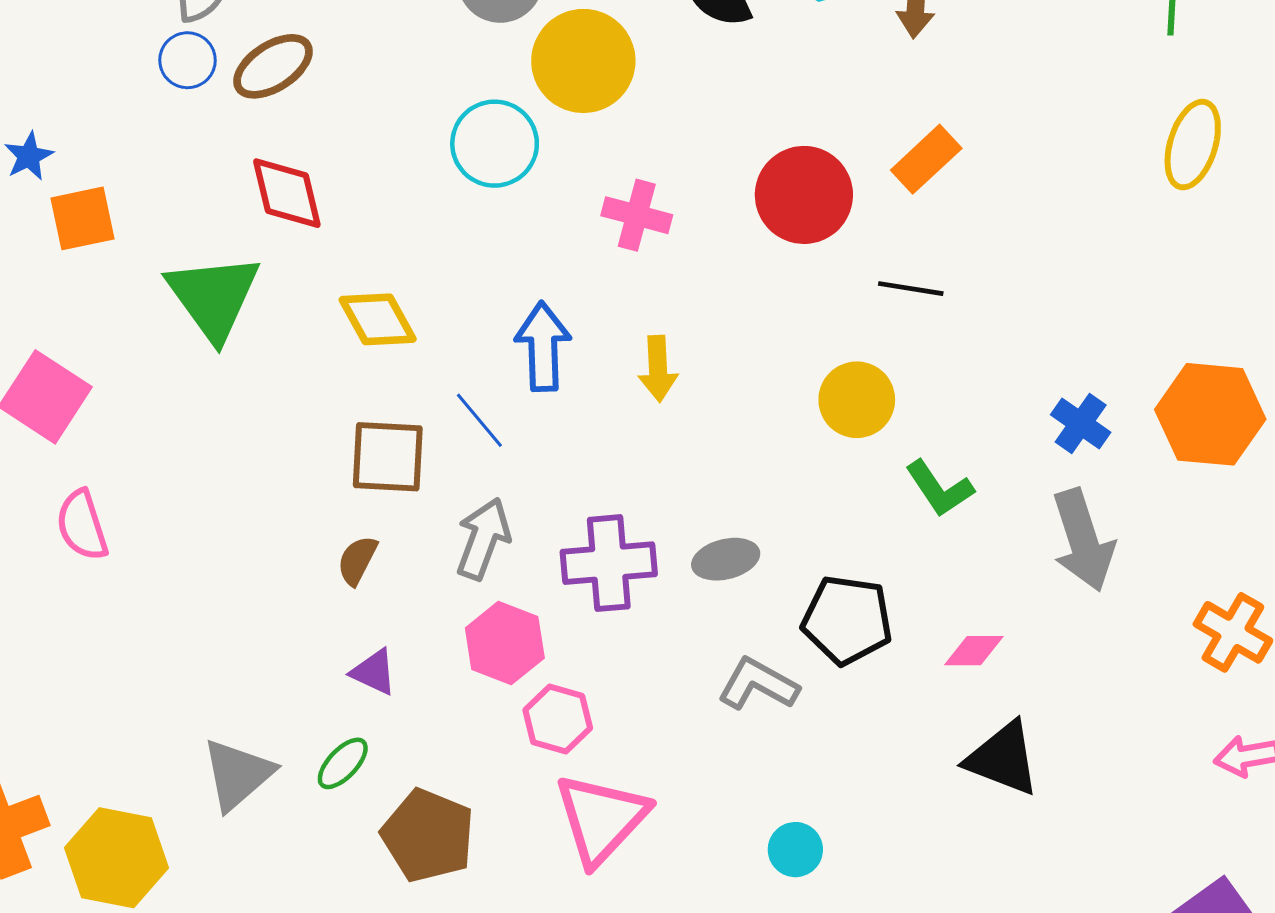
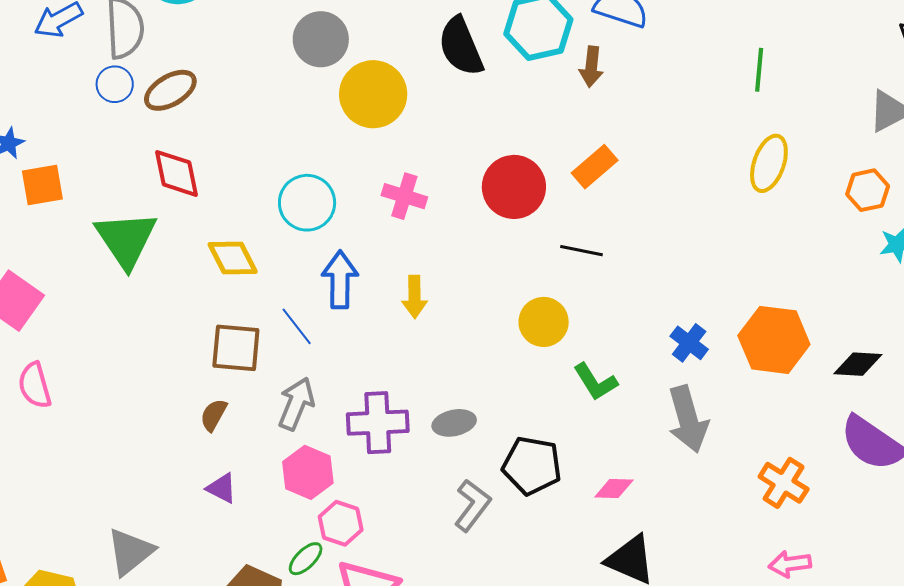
cyan circle: (495, 144) -> (307, 203), moved
gray L-shape: (758, 684) -> (472, 505), turned 96
green ellipse: (343, 763) -> (306, 559), moved

